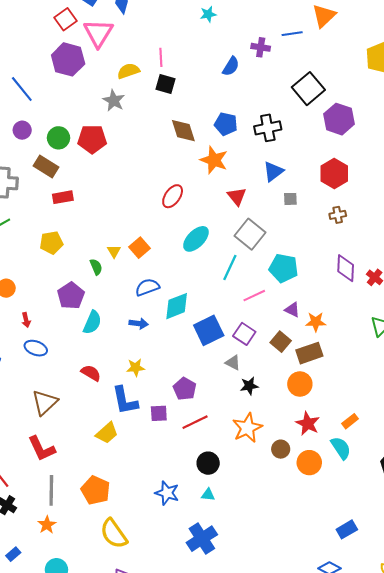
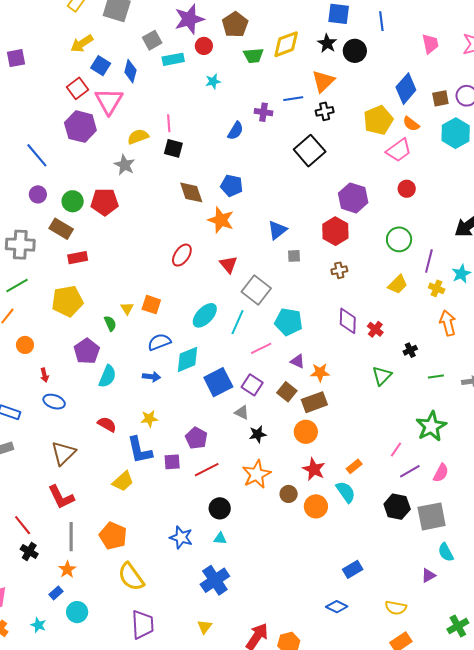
purple hexagon: (339, 119) -> (353, 198), moved
black cross: (268, 128) -> (325, 111), moved, size x0.7
red triangle: (237, 196) -> (228, 265), moved
cyan ellipse: (196, 239) -> (205, 315), moved
yellow pentagon: (51, 243) -> (67, 301), size x1.4
orange square: (140, 248) -> (151, 305), turned -30
blue rectangle: (13, 554) -> (56, 593), moved

